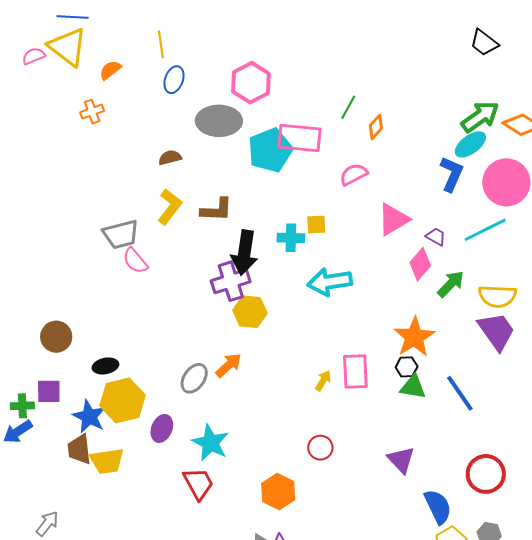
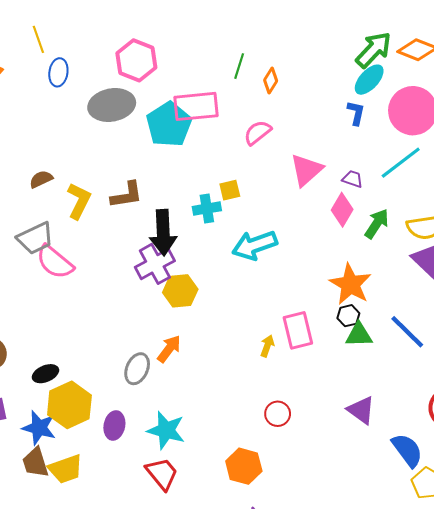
brown semicircle: (170, 158) -> (41, 179), moved
blue L-shape: (452, 174) -> (356, 113), size x0.7
pink semicircle: (135, 261) -> (55, 262), size x1.4

